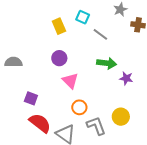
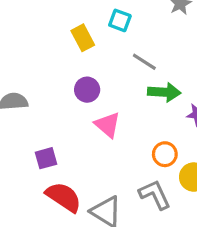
gray line: (100, 34) -> (144, 62), moved
purple square: (31, 98) -> (46, 158), turned -32
orange circle: (79, 107) -> (165, 154), moved

